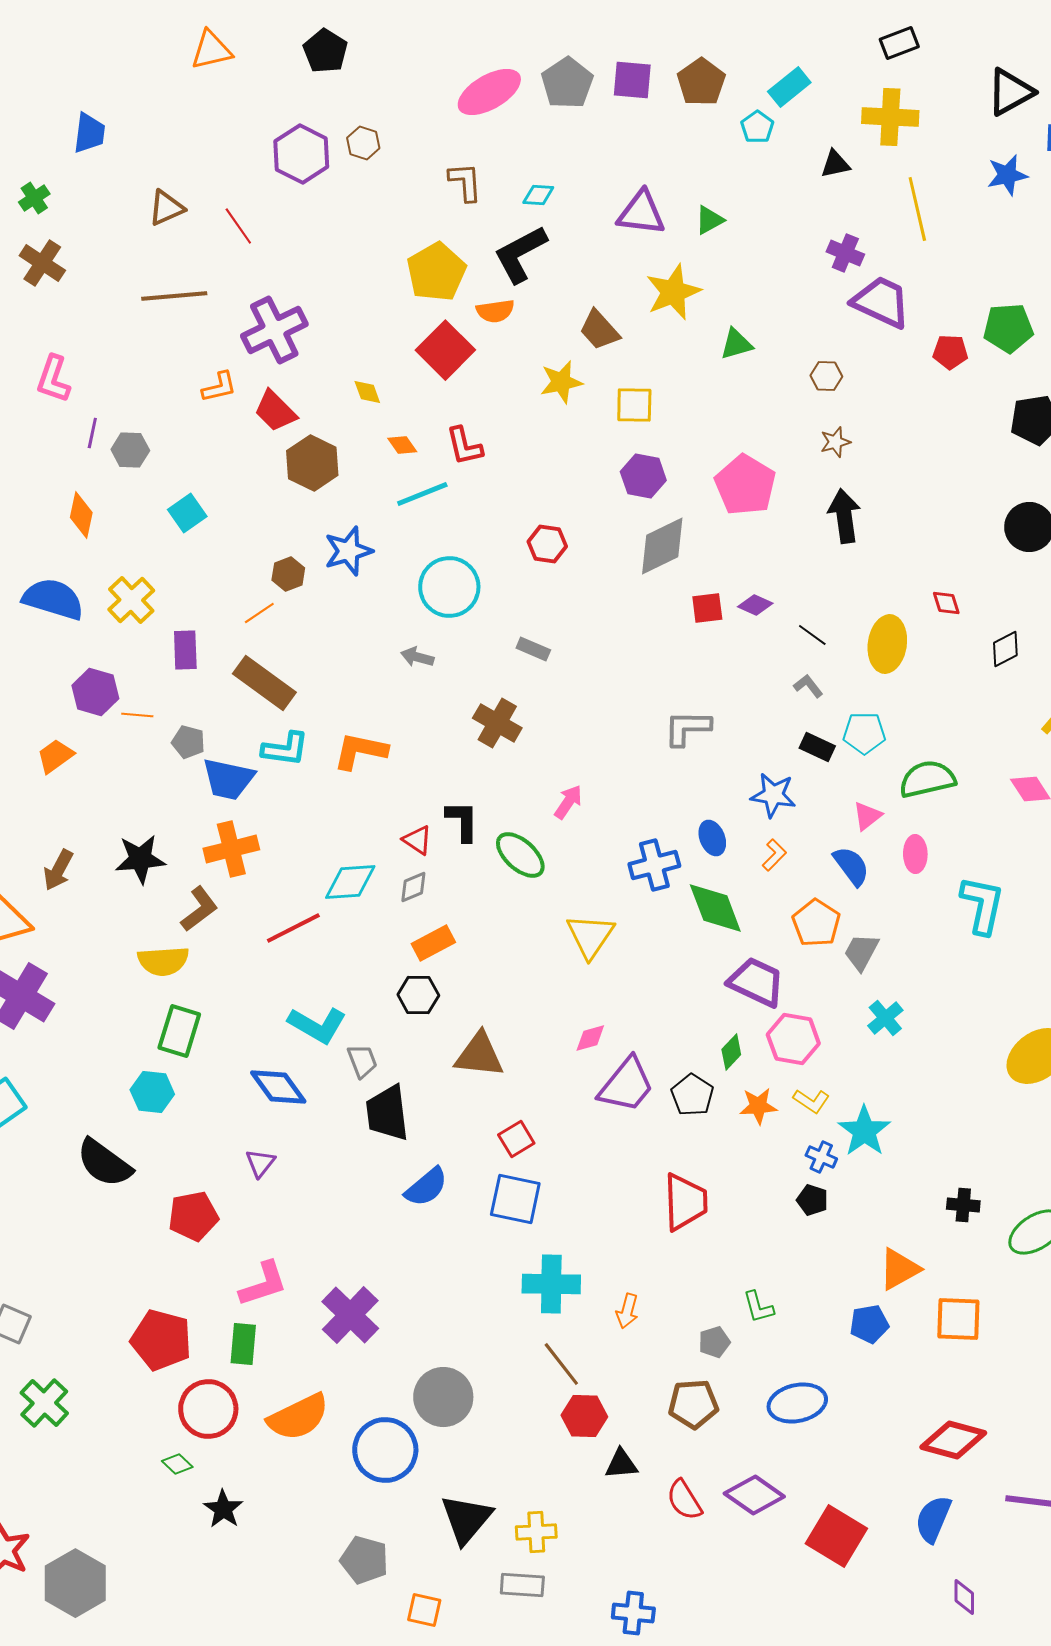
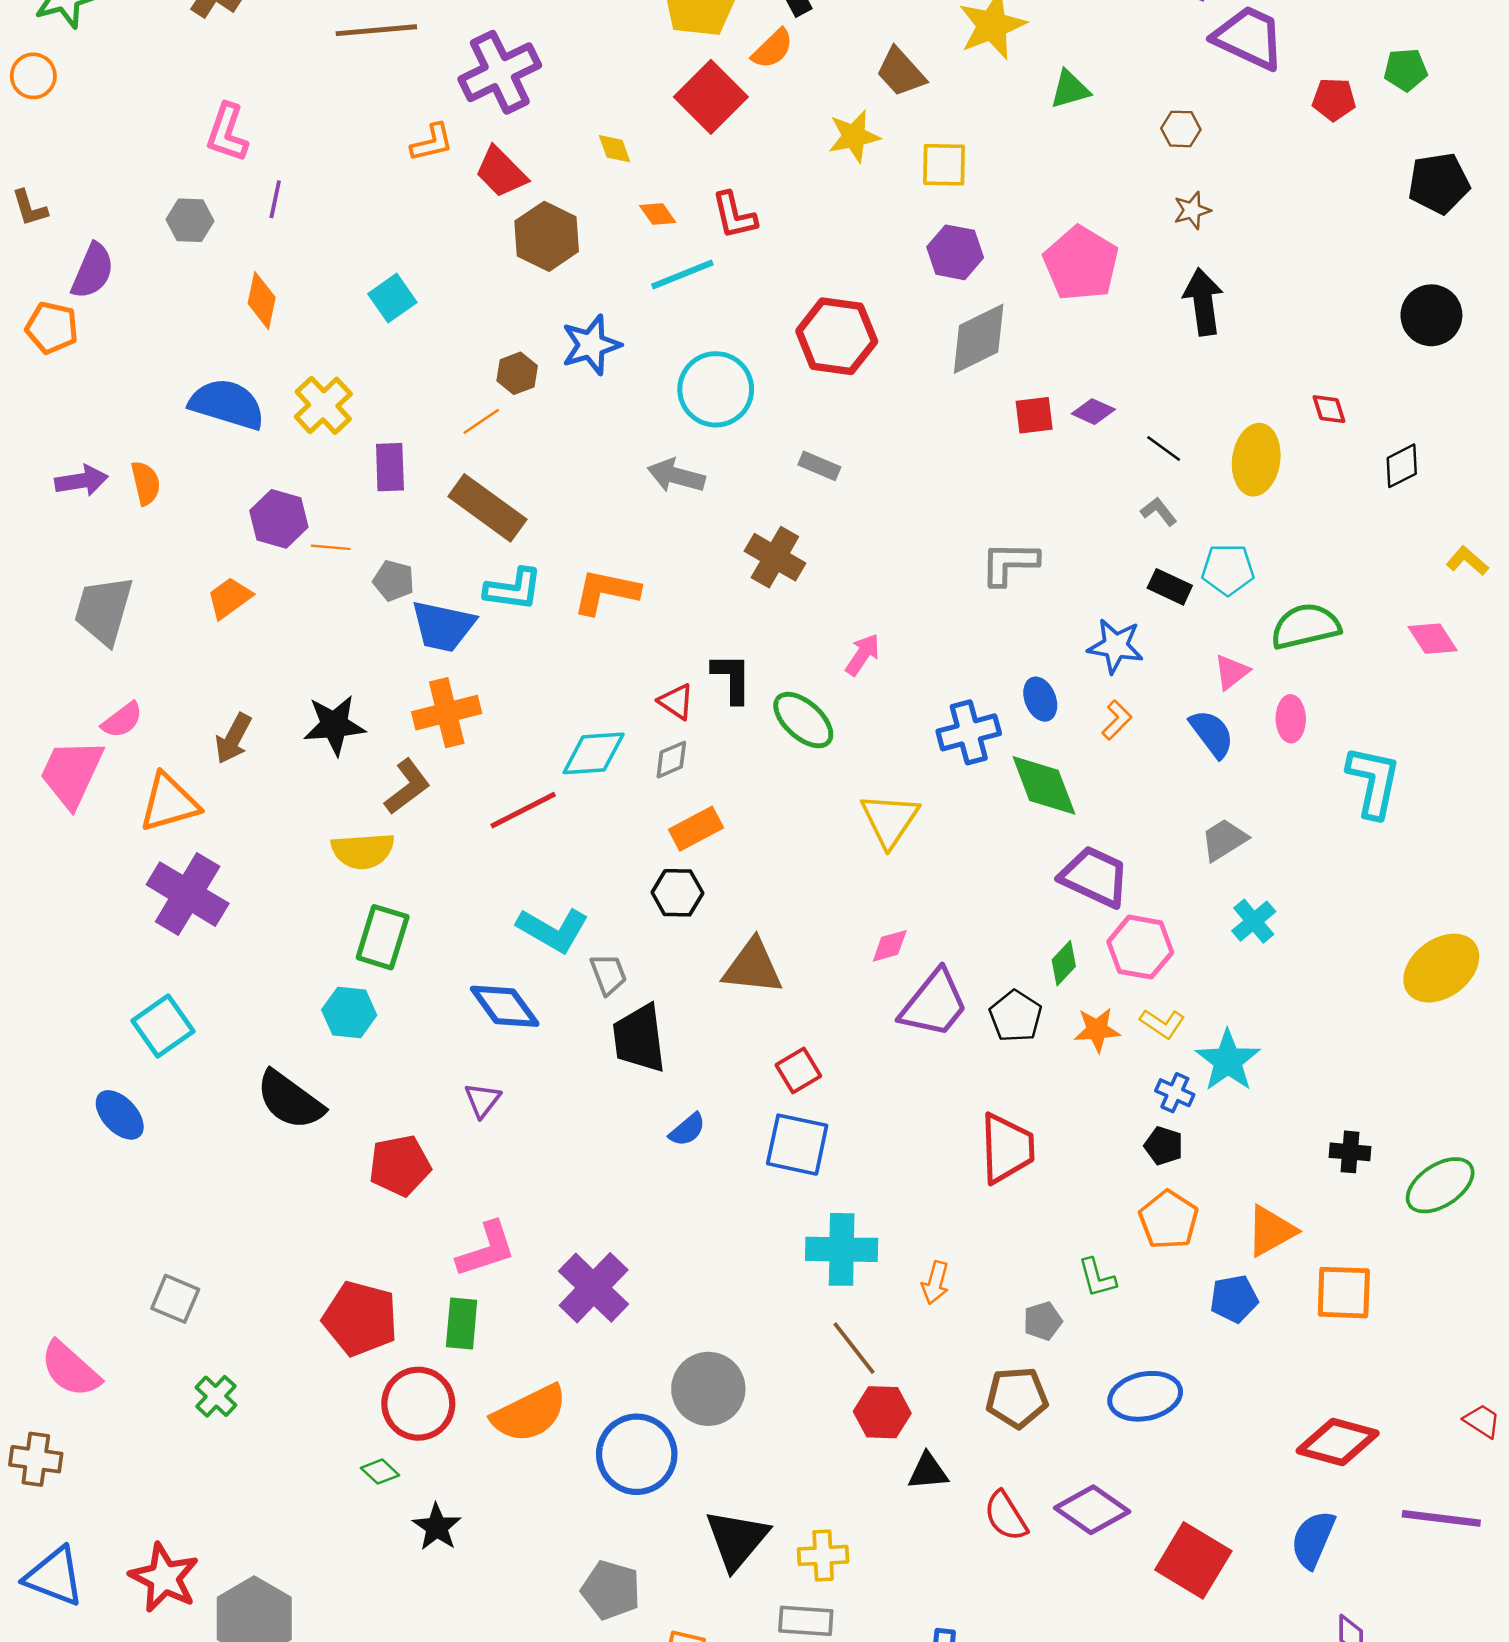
orange semicircle: (495, 311) -> (772, 49), turned -36
green pentagon: (1008, 328) -> (1406, 70), size x0.7
gray hexagon: (130, 450) -> (190, 220), moved
red hexagon: (547, 544) -> (837, 336), size x1.6
gray arrow: (417, 657) -> (676, 476), size x1.4
orange pentagon: (816, 923) -> (1169, 1220), moved
gray trapezoid: (861, 952) -> (1224, 840), turned 30
blue semicircle: (426, 1187) -> (687, 1130), size x0.7
green cross: (44, 1403) -> (216, 1396), size x0.7

